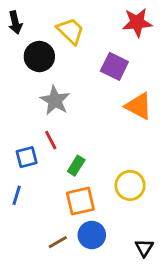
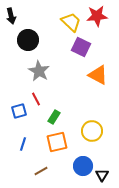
yellow trapezoid: (71, 31) -> (71, 22), moved
blue line: (17, 195) -> (23, 144), moved
blue circle: (92, 235) -> (83, 166), moved

